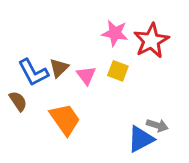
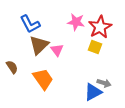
brown triangle: (59, 68) -> (39, 45), size x1.5
yellow square: (118, 71) -> (95, 47), moved
blue L-shape: (33, 72) -> (30, 24), moved

